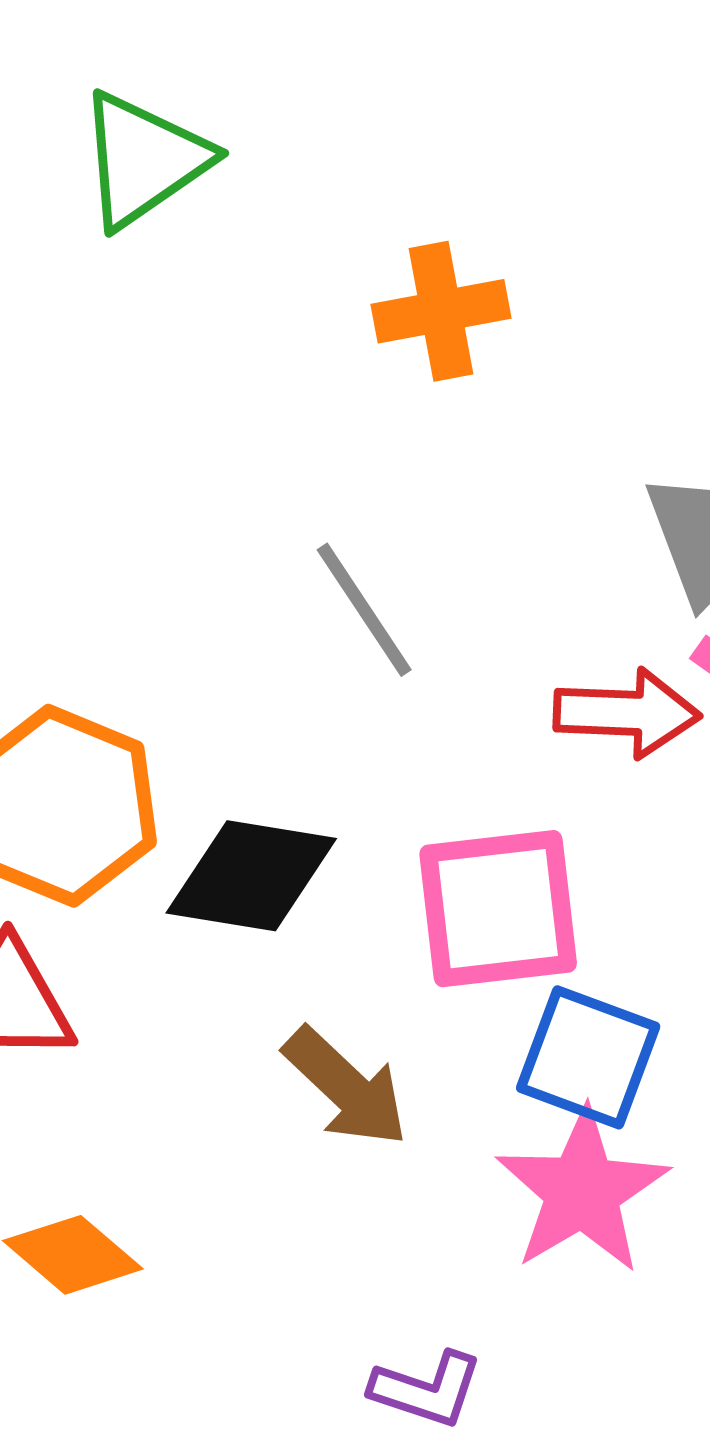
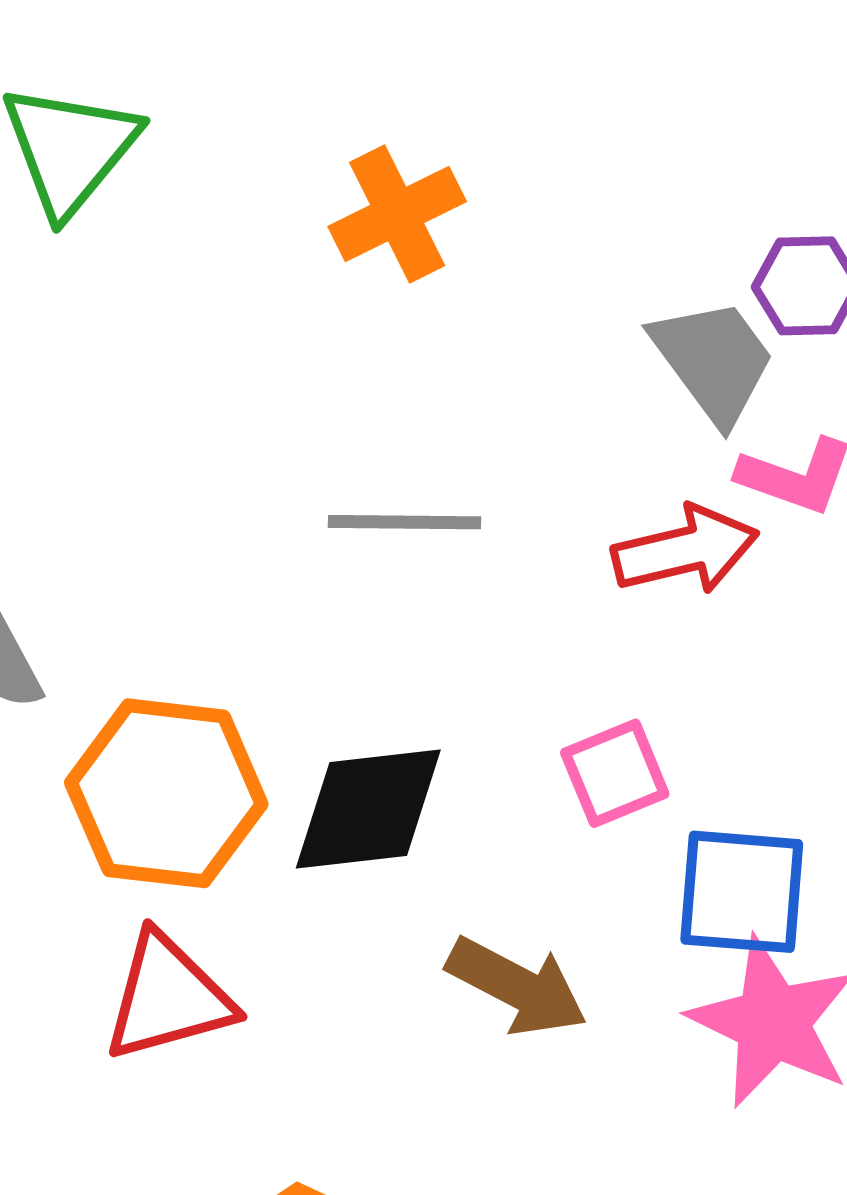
gray line: (364, 610) -> (405, 522), turned -40
pink square: (498, 909) -> (615, 773), size x0.6

